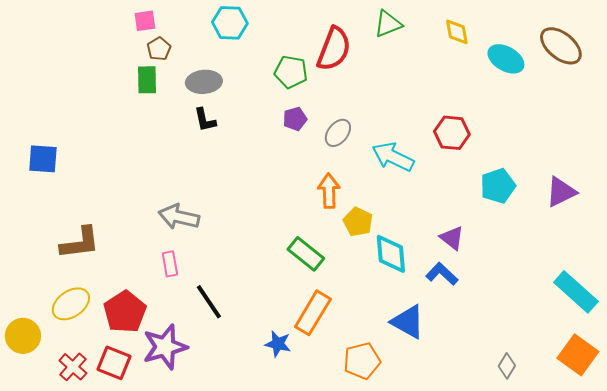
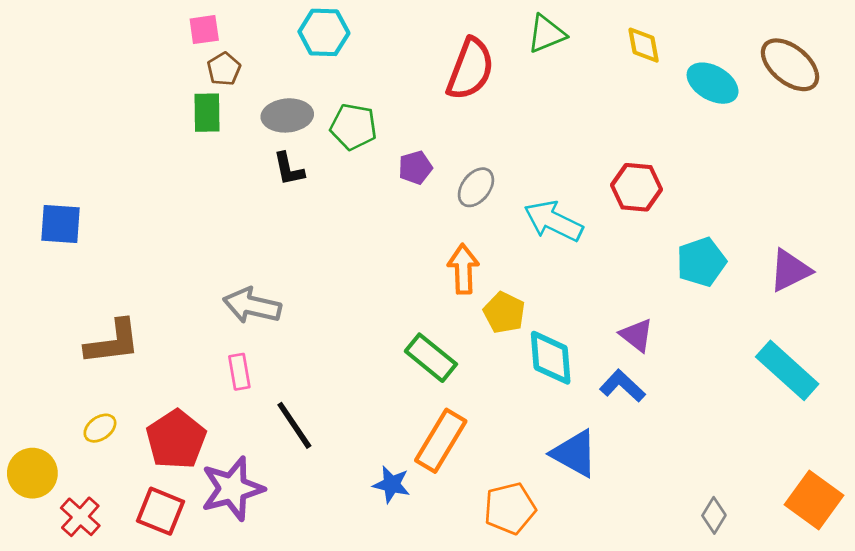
green pentagon: (291, 72) -> (353, 127), moved
cyan rectangle: (576, 292) -> (787, 370), moved
yellow ellipse: (71, 304) -> (100, 428), size x0.6
red cross: (73, 367) -> (80, 517), moved

